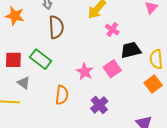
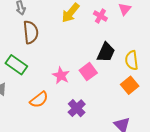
pink cross: (112, 30) -> (100, 16), moved
black trapezoid: (131, 50) -> (106, 52), turned 130
orange semicircle: (62, 95) -> (39, 100), turned 48

